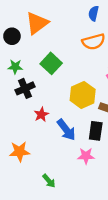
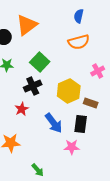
black cross: (25, 88) -> (33, 86), moved
red star: (41, 115) -> (22, 109), moved

